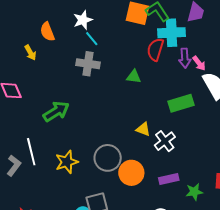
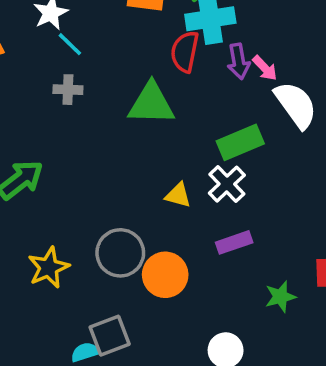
gray cross: (88, 64) -> (68, 90), size x0.7
green triangle: (134, 77) -> (151, 104), size x1.8
white cross: (165, 141) -> (227, 184), moved
purple rectangle: (169, 179) -> (234, 242), moved

